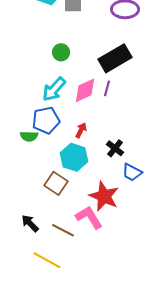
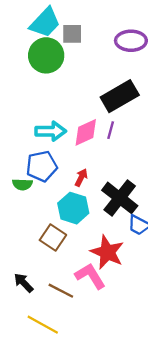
green circle: (61, 52) -> (46, 55), moved, size x1.8
cyan arrow: (54, 89) -> (51, 131), turned -132
black cross: (115, 148) -> (120, 198), size x1.8

